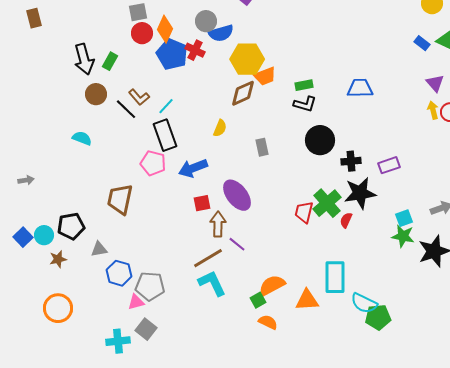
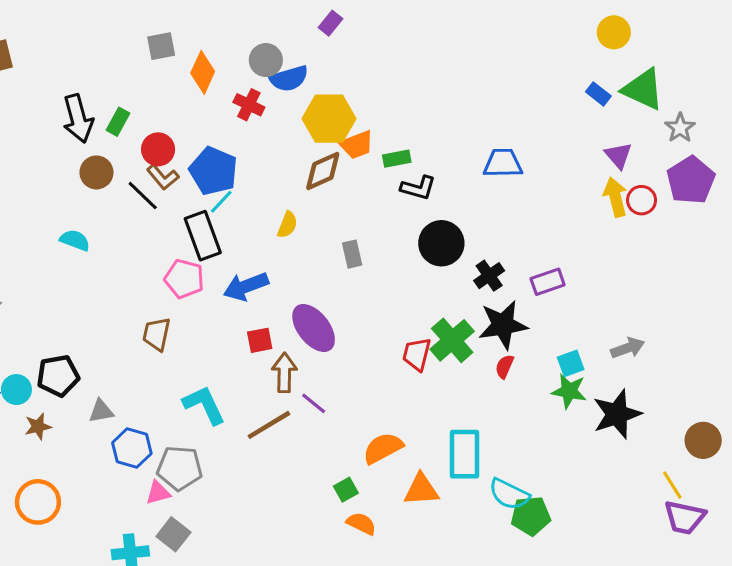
red circle: (142, 33) -> (158, 149), moved
blue pentagon: (172, 54) -> (213, 171), moved
green rectangle: (304, 85) -> (397, 159), moved
cyan line: (166, 106) -> (221, 202), moved
yellow arrow: (433, 110) -> (615, 197), size x1.4
black cross: (351, 161) -> (489, 276), turned -30
brown trapezoid: (120, 199) -> (157, 334), moved, size x0.7
red semicircle: (346, 220) -> (504, 366), moved
cyan L-shape: (212, 283) -> (204, 405), moved
orange semicircle: (272, 285) -> (383, 448), moved

